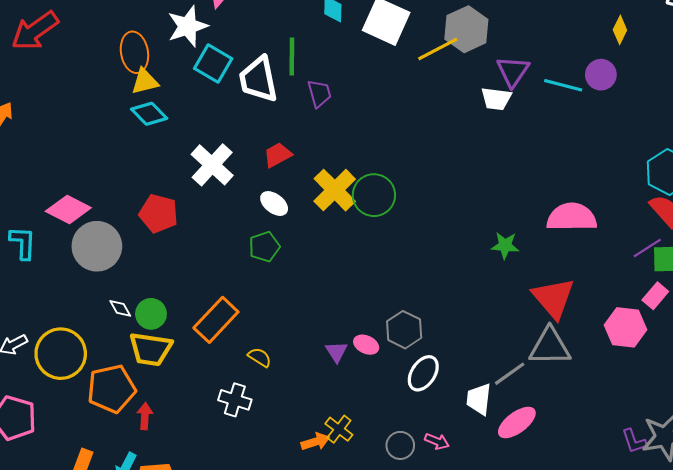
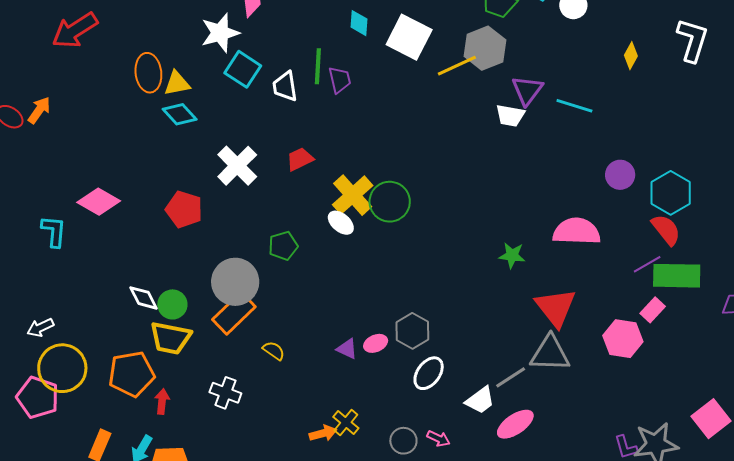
orange ellipse: (134, 52) -> (148, 73), moved
purple circle: (601, 75) -> (620, 175), moved
white trapezoid: (258, 79) -> (285, 86), size x0.7
purple trapezoid: (319, 93) -> (340, 80), moved
white ellipse: (274, 203) -> (341, 223), moved
gray circle: (97, 246) -> (235, 282), moved
white diamond: (120, 308) -> (143, 298), size x1.4
pink ellipse: (366, 345) -> (376, 343), turned -50
purple triangle: (336, 352) -> (347, 349), turned -35
yellow circle: (61, 354) -> (62, 368), moved
white trapezoid: (479, 399) -> (480, 400), turned -136
white cross: (235, 400) -> (225, 393), moved

